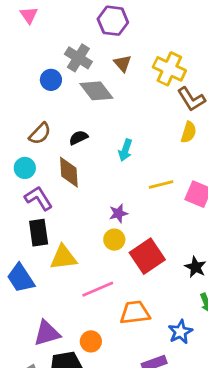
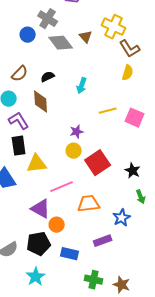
brown triangle: (123, 63) -> (86, 37), moved
purple triangle: (47, 333) -> (41, 209), moved, turned 45

